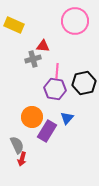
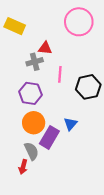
purple hexagon: (55, 89) -> (30, 93), moved
gray semicircle: (17, 145) -> (32, 151), moved

